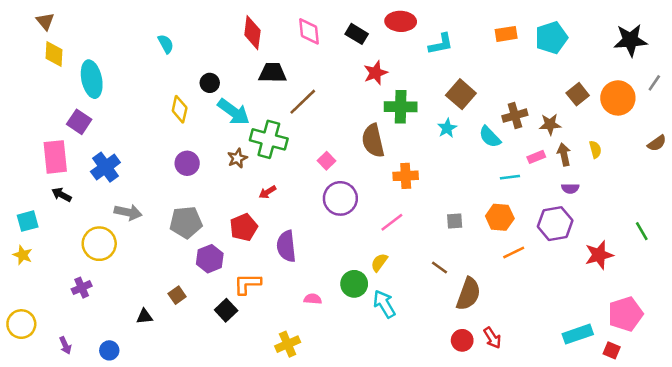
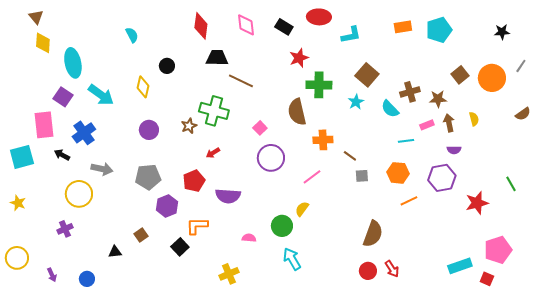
black star: (630, 40) -> (502, 32), size x0.6
brown line: (303, 102) -> (241, 81), turned 70
cyan arrow: (234, 112) -> (101, 95), moved
black arrow: (62, 195) -> (62, 155), moved
cyan square: (28, 221) -> (22, 157), moved, size x1.4
purple semicircle: (286, 246) -> (228, 196), turned -80
brown line: (440, 268) -> (350, 156), moved
cyan arrow: (384, 304) -> (292, 259), moved

